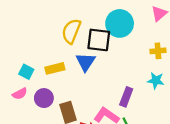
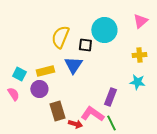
black square: (99, 40) -> (85, 45), size x0.6
pink semicircle: (20, 94) -> (13, 94), turned -96
purple circle: (44, 98) -> (39, 89), moved

